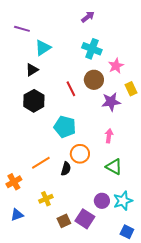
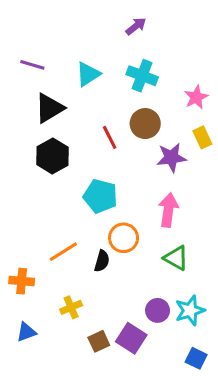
purple line: (22, 29) -> (32, 65), moved
cyan triangle: (43, 48) -> (88, 74), moved
pink star: (116, 66) -> (196, 97), moved
black triangle: (32, 70) -> (49, 108), size x1.5
pink arrow: (109, 136) -> (168, 210), size x1.5
orange cross: (14, 182) -> (22, 281), turned 35

